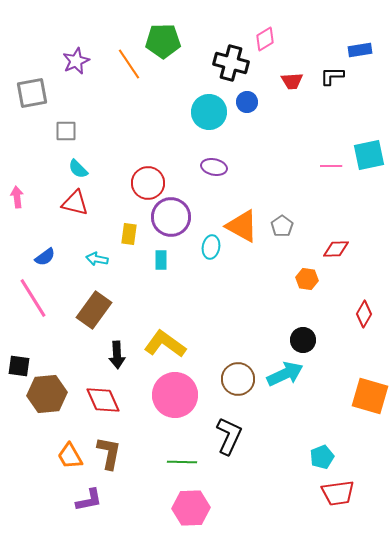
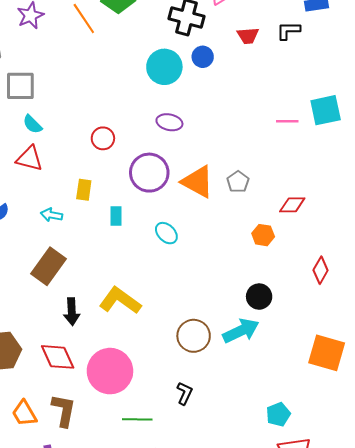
gray square: (66, 131) -> (20, 86), size x1.4
red circle: (148, 183) -> (103, 138), size x0.7
purple circle: (171, 217) -> (149, 173), moved
cyan ellipse: (211, 247) -> (166, 233), moved, turned -55
pink circle: (175, 395) -> (110, 371), moved
black L-shape: (229, 436) -> (185, 393), size x0.6

